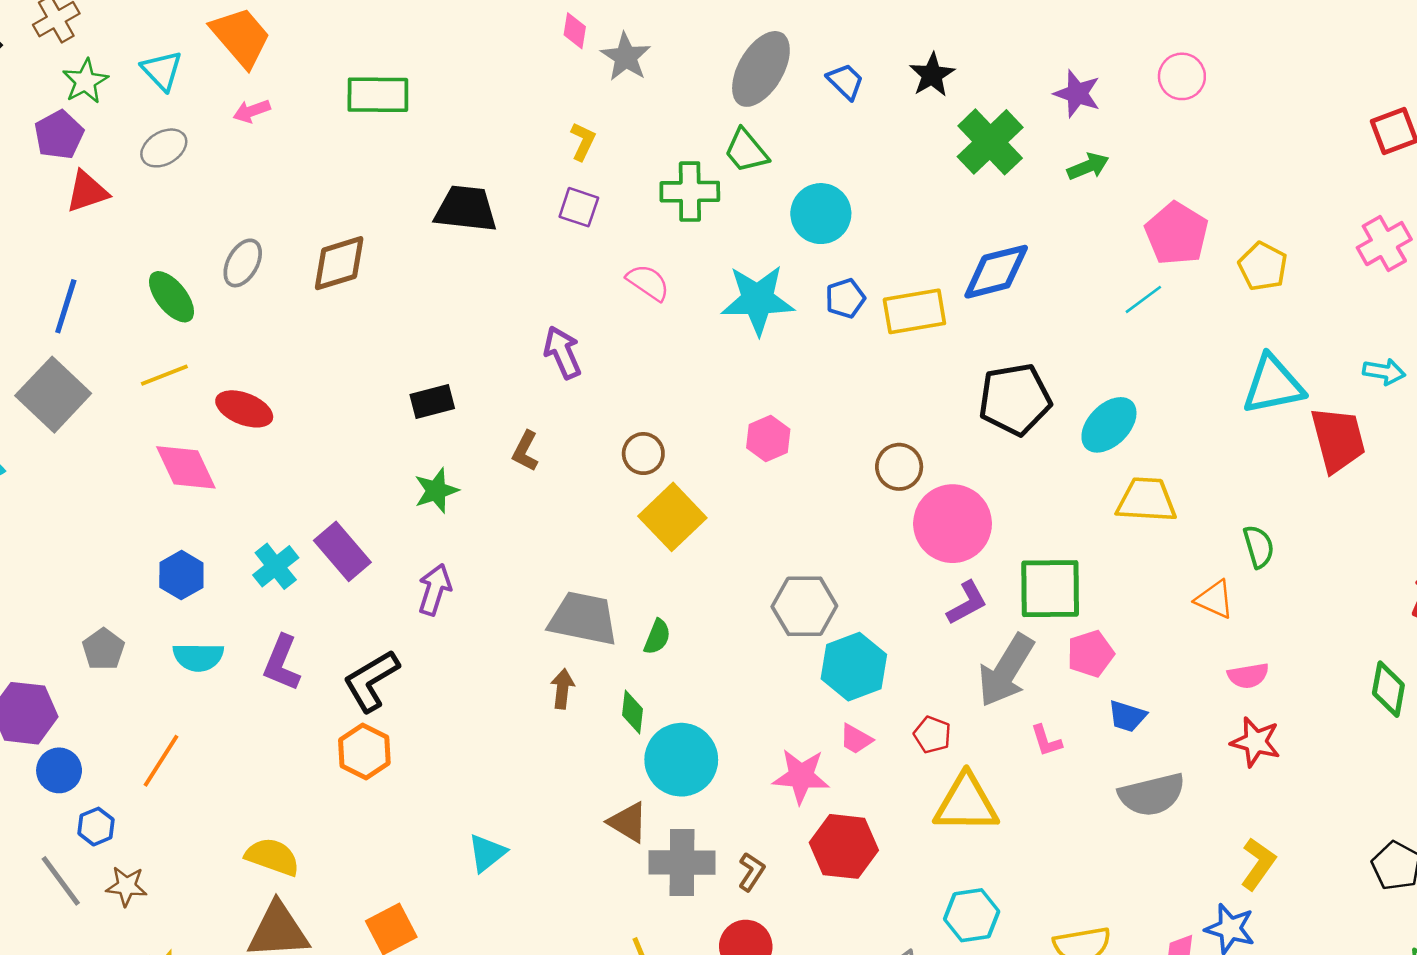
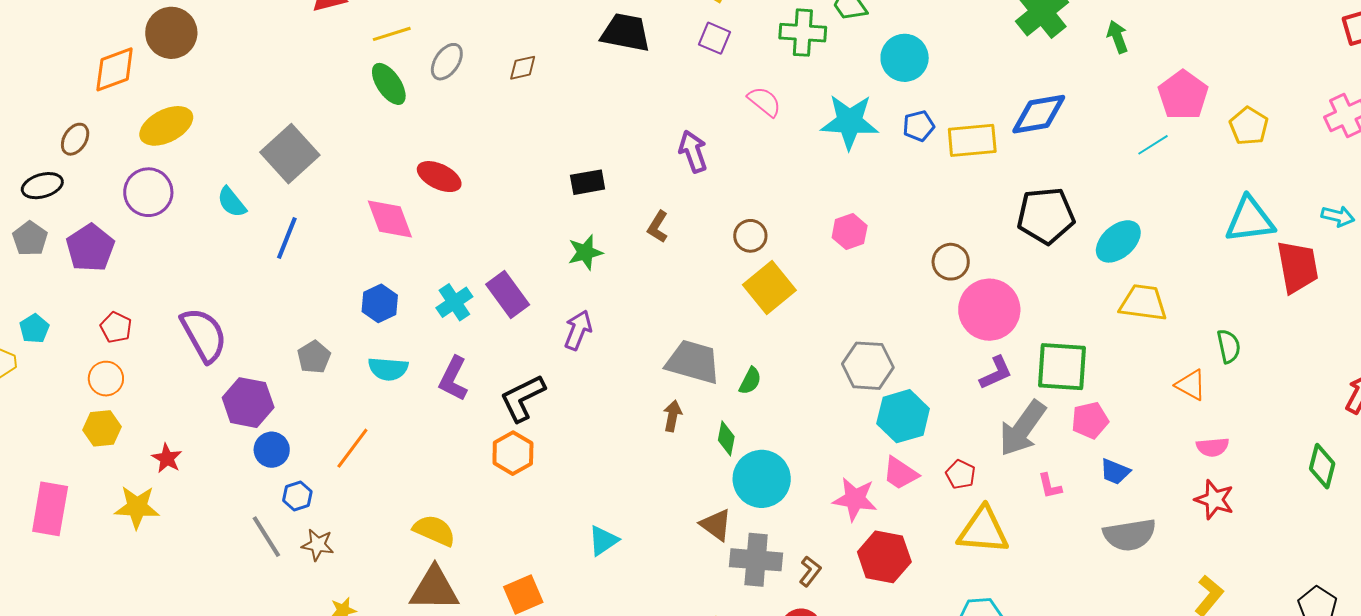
green arrow: (1088, 166) -> (1117, 37), turned -92
brown diamond: (339, 263) -> (523, 68), size x0.6
blue line: (66, 306) -> (287, 238), moved
yellow line: (164, 375) -> (392, 34), moved
pink trapezoid: (856, 739) -> (900, 473), size x1.4

